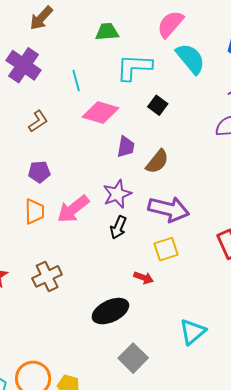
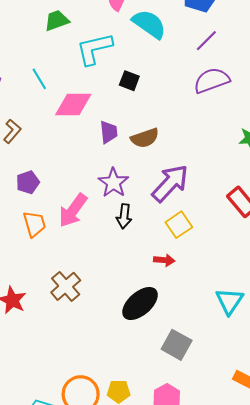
brown semicircle: (157, 162) -> (145, 138), turned 48
purple arrow: (169, 209) -> (170, 183), turned -45

